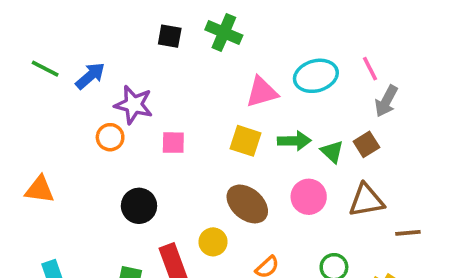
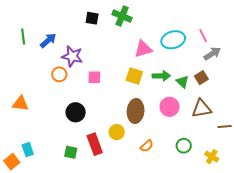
green line: (45, 69) -> (23, 37), turned 56
gray arrow: (386, 101) -> (212, 54), turned -150
brown ellipse: (247, 204) -> (136, 111), turned 55

